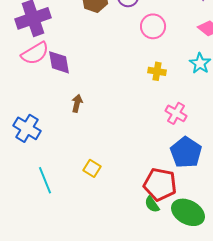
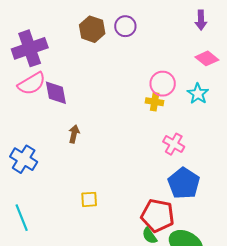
pink circle: (153, 26) -> (163, 84), moved
yellow square: (92, 168) -> (89, 199), turned -36
cyan line: (45, 180) -> (22, 218), moved

